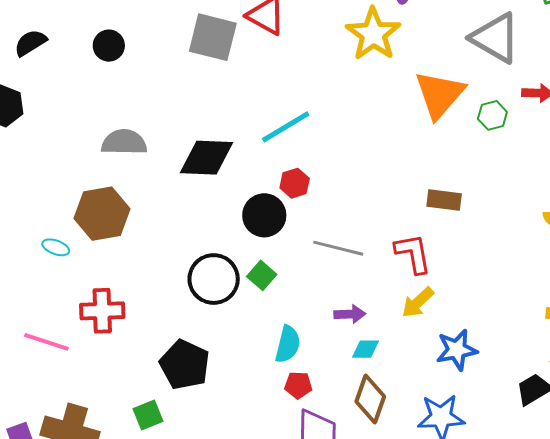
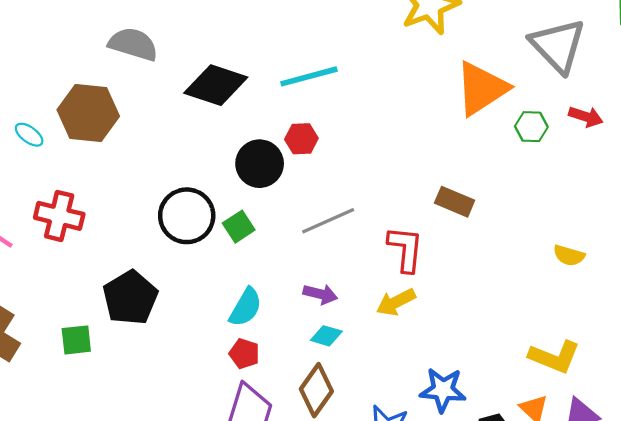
gray line: (338, 248) -> (328, 221), turned -54
blue star: (457, 350) -> (443, 390), moved

